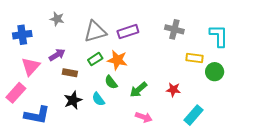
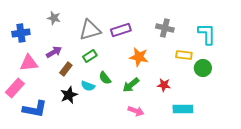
orange star: (117, 60) -> (139, 57), moved
pink triangle: (31, 66) -> (29, 63), turned 42
brown rectangle: (70, 73) -> (66, 69), turned -64
cyan semicircle: (98, 99) -> (88, 86), moved, turned -32
cyan rectangle: (193, 115) -> (183, 109), turned 48

